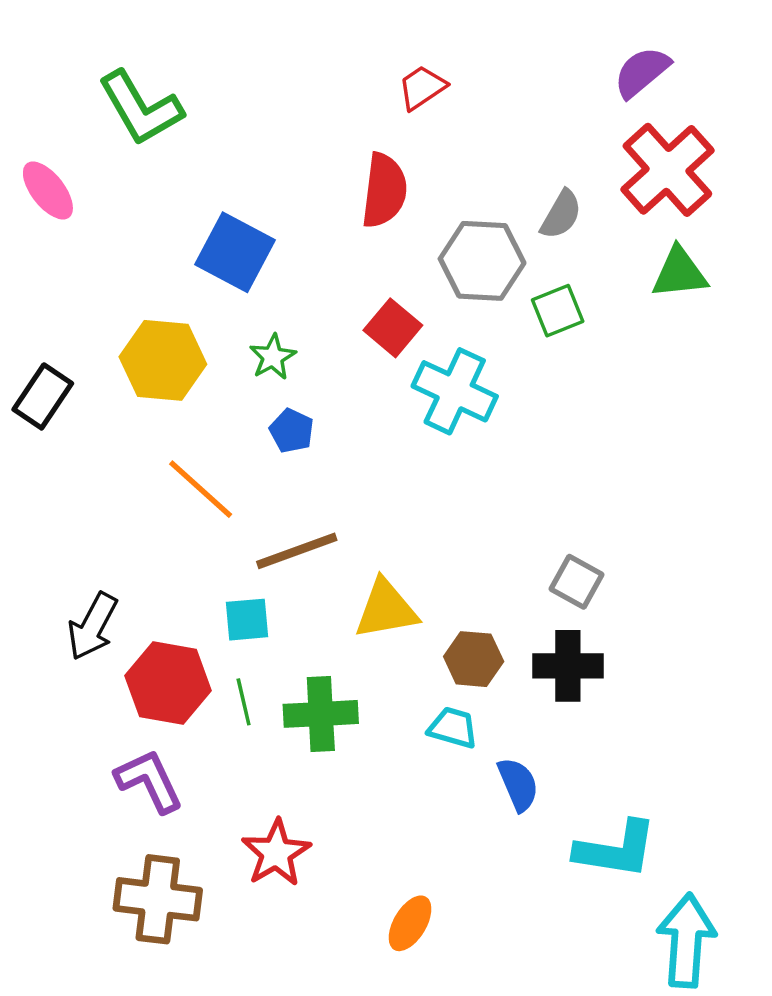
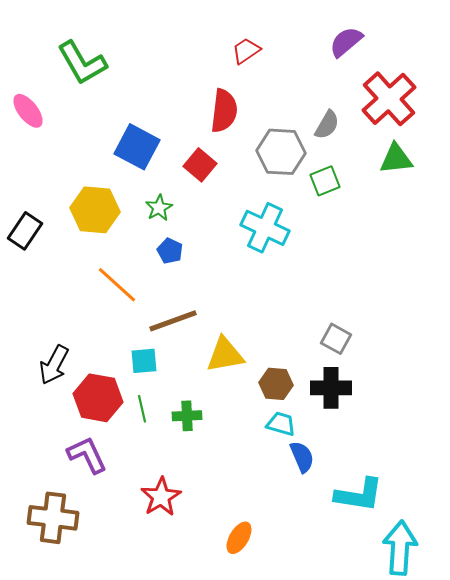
purple semicircle: (642, 72) -> (346, 42), moved
red square: (393, 328) -> (200, 165), moved
green cross: (321, 714) -> (187, 416), size x0.7
cyan trapezoid: (453, 728) -> (281, 424), moved
brown cross: (158, 899) -> (53, 518), moved

